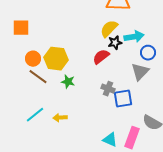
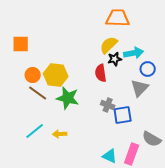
red semicircle: (101, 57) -> (101, 73), turned -60
green star: (68, 82) -> (68, 98), size x1.6

